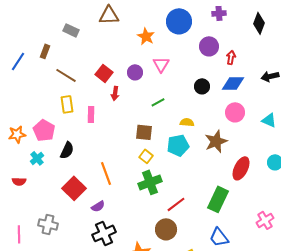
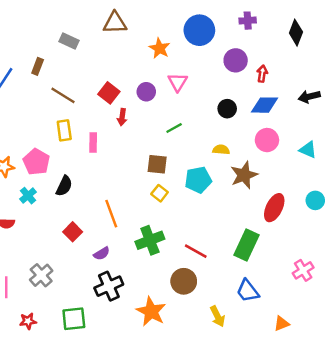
yellow semicircle: (187, 122) -> (221, 150), moved
green cross: (150, 182) -> (150, 240), moved
red square: (74, 188) -> (73, 232), size x0.7
red line: (176, 204) -> (196, 251), turned 66
gray cross: (48, 224) -> (41, 275), turned 36

